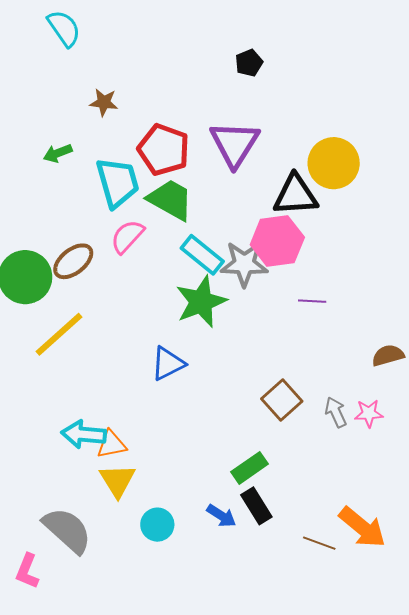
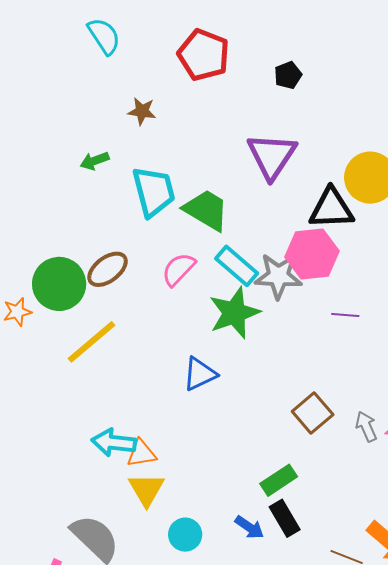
red pentagon: (164, 150) -> (204, 55), moved
pink semicircle: (127, 236) -> (179, 269), moved

